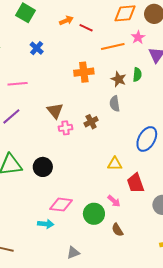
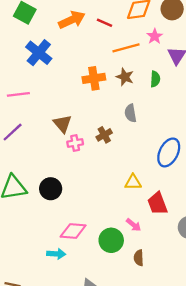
orange arrow: (66, 20) -> (72, 20), size x1.6
red line: (86, 28) -> (104, 23), moved
blue cross: (37, 48) -> (39, 53), size x1.6
brown star: (119, 79) -> (125, 77), moved
brown semicircle: (117, 230) -> (139, 258), turned 32

